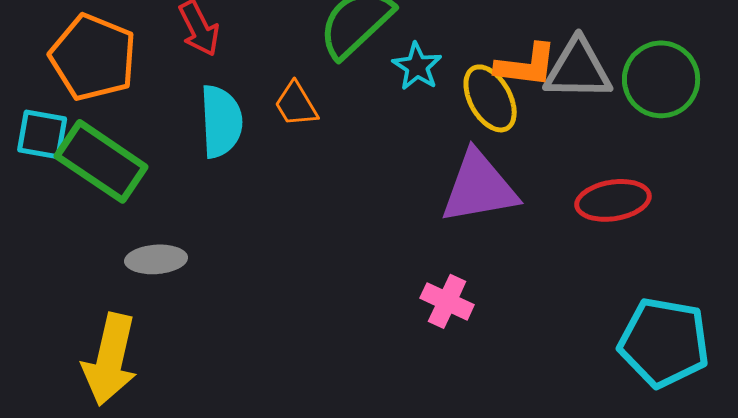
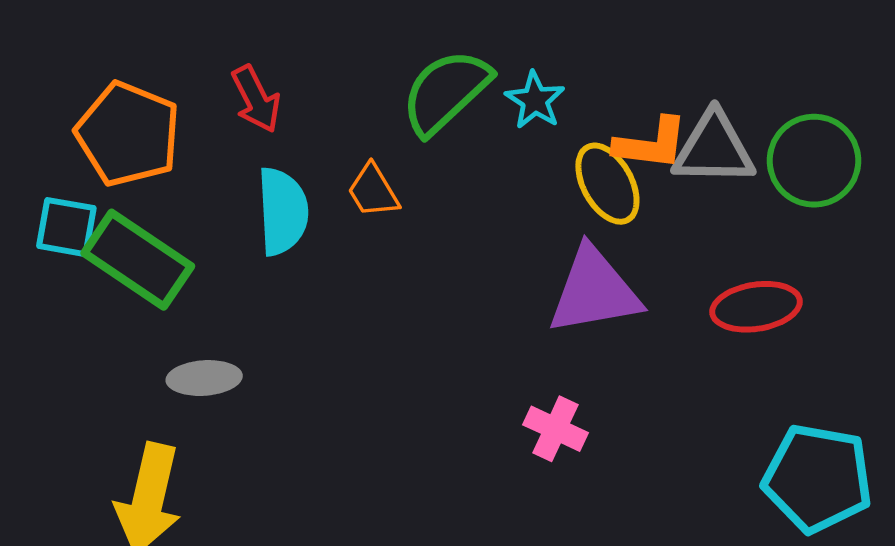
cyan star: (417, 66) -> (535, 100), moved

